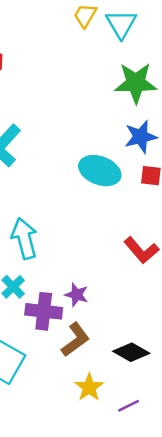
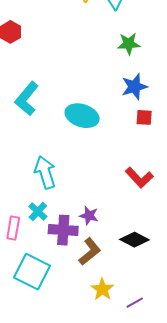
green star: (136, 83) -> (129, 44), size x0.7
cyan ellipse: (100, 171) -> (82, 116), moved
black diamond: (131, 352) -> (134, 240), moved

